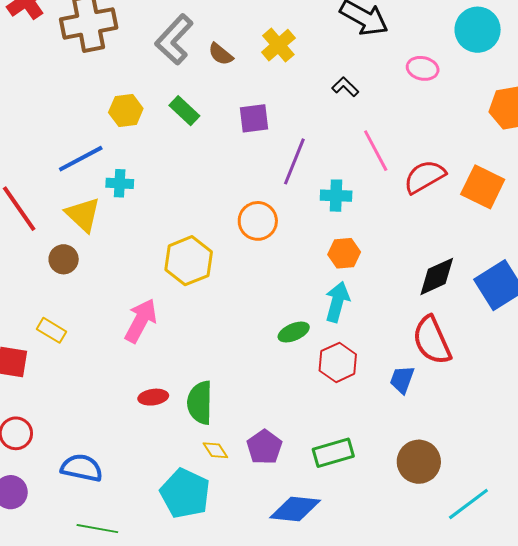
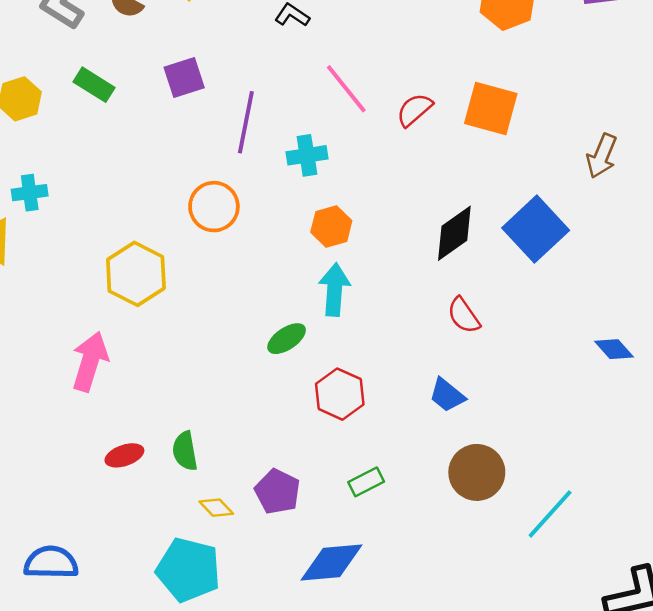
red semicircle: (425, 177) -> (415, 110), size x0.7
red semicircle: (432, 340) -> (464, 315), size x0.6
red hexagon: (338, 362) -> (340, 394), moved
blue trapezoid: (402, 380) -> (447, 395), moved, turned -60
green semicircle: (200, 403) -> (185, 451), size x0.7
green rectangle: (333, 453) -> (366, 482), size x0.7

